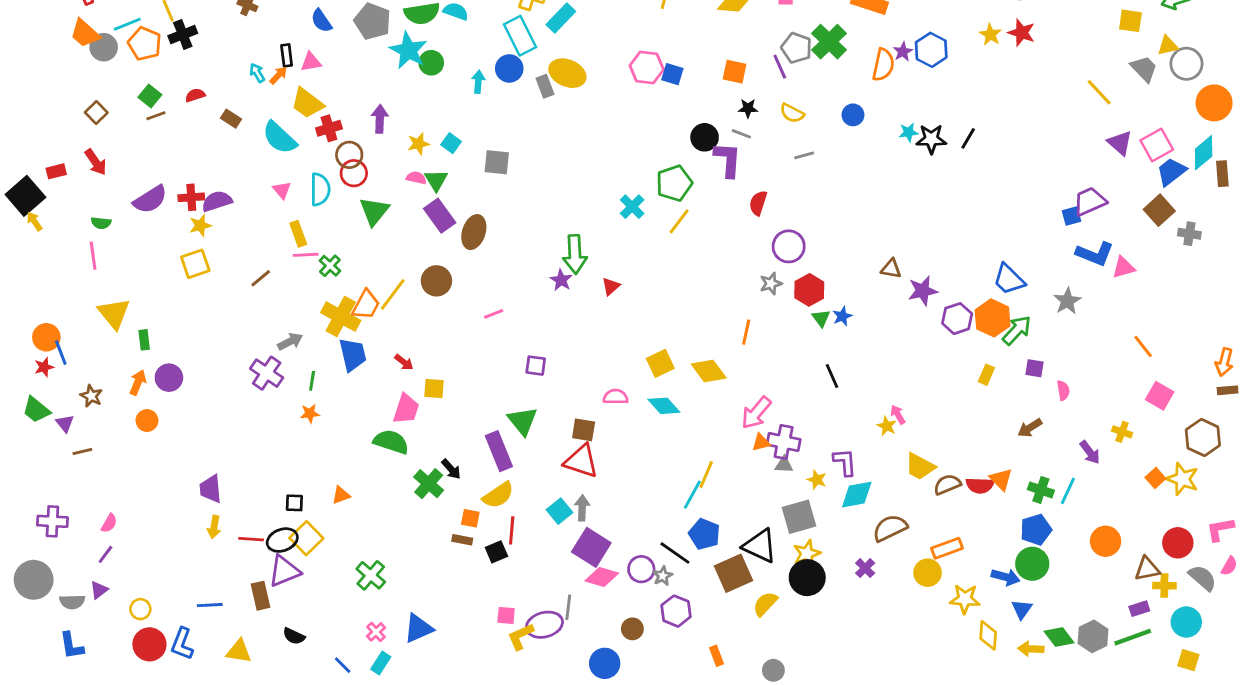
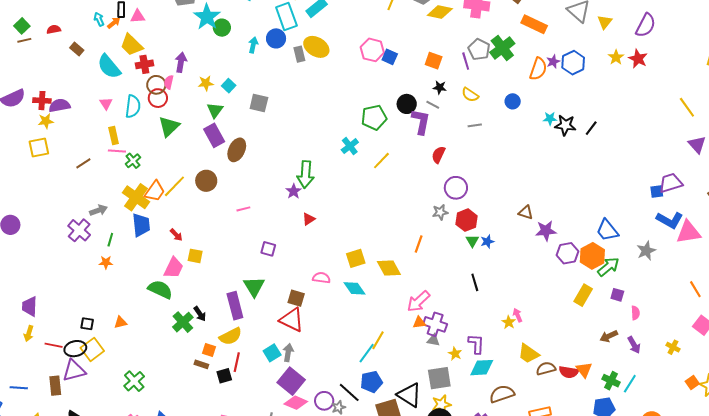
pink semicircle: (416, 178) -> (169, 82), moved, turned -96
green pentagon: (674, 183) -> (374, 118), moved
pink triangle: (1123, 267) -> (689, 232), size x1.5
red triangle: (611, 286) -> (309, 219), moved
yellow rectangle: (986, 375) -> (583, 295), size x1.5
purple arrow: (1090, 452) -> (634, 345), moved
blue pentagon: (704, 534) -> (371, 382), turned 30

